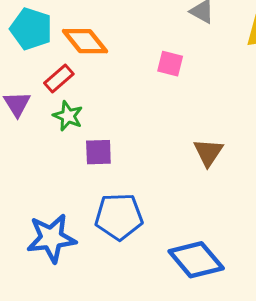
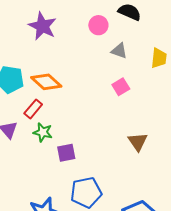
pink square: (170, 64) -> (121, 87), moved, turned -36

